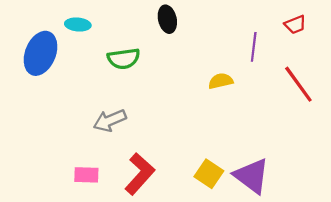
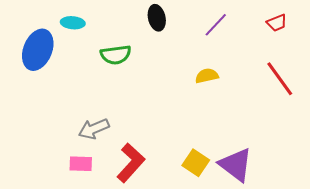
purple line: (254, 47) -> (216, 25), moved, turned 36
gray arrow: (110, 120) -> (94, 129), moved

